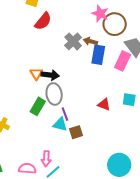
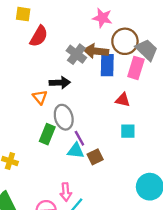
brown circle: (115, 24) -> (125, 41), moved
brown arrow: (90, 41) -> (96, 51), size x1.5
black arrow: (50, 75) -> (60, 83), moved
cyan square: (129, 100) -> (128, 131), moved
red triangle: (104, 104) -> (123, 100), moved

